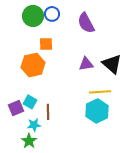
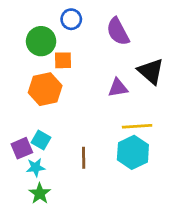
green circle: (33, 16) -> (41, 41), moved
black triangle: (112, 64) -> (151, 71), moved
brown line: (48, 112) -> (84, 158), moved
cyan star: (34, 125) -> (36, 167), moved

